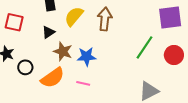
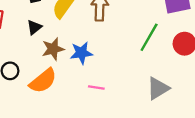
brown star: (63, 51) -> (53, 49), turned -30
pink line: (83, 83) -> (96, 87), moved

